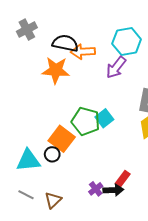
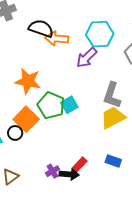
orange star: (56, 70) -> (28, 81), moved

